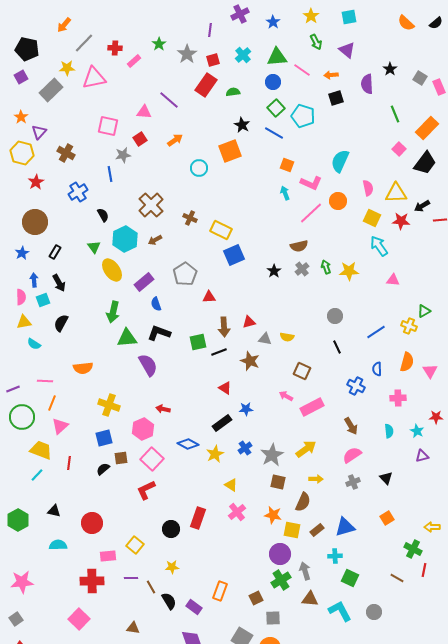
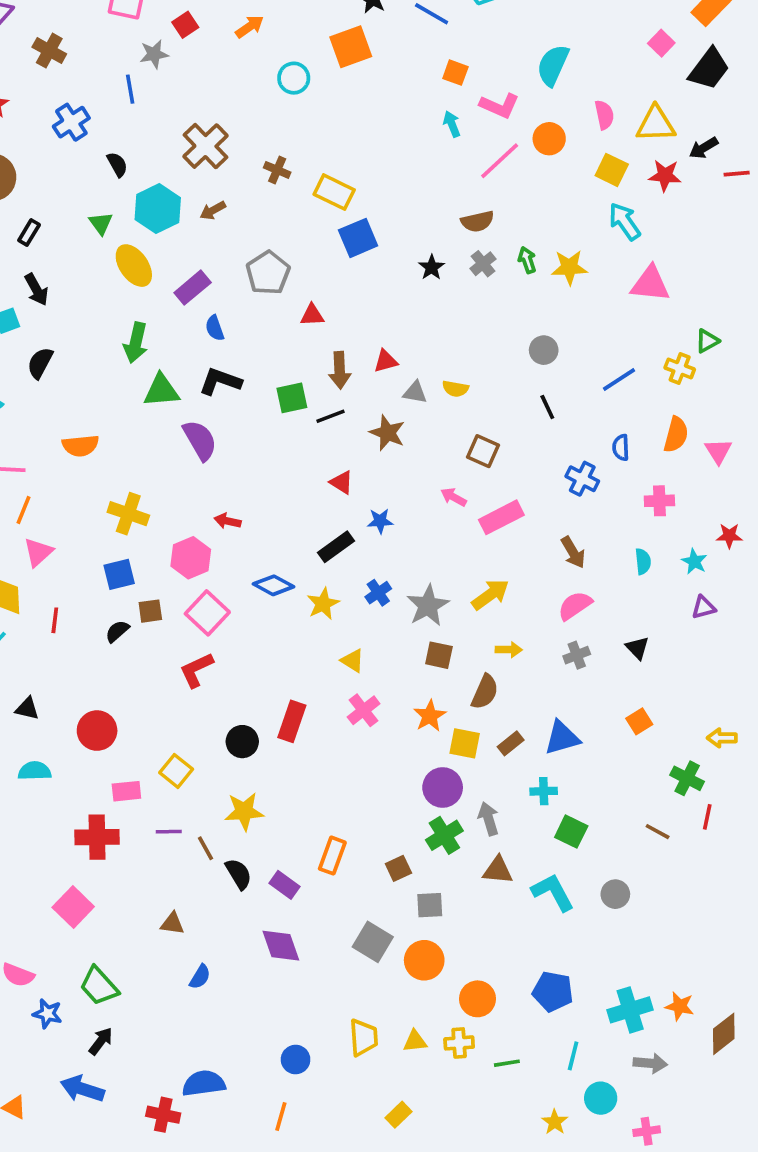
pink triangle: (393, 280) -> (650, 284), size x1.6
orange star: (273, 515) -> (430, 716), turned 30
yellow star: (172, 567) -> (244, 811), size x1.5

